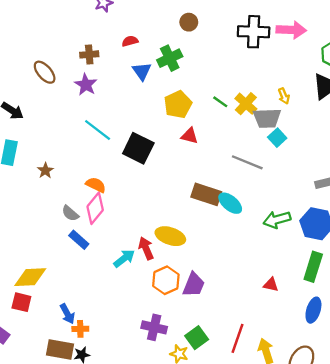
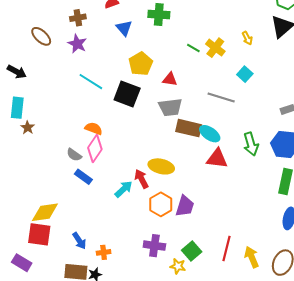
green cross: (170, 58) -> (159, 14), moved, turned 35
yellow pentagon: (178, 104) -> (141, 64), moved
gray trapezoid: (267, 118) -> (170, 107), moved
brown star: (45, 171) -> (28, 128), moved
green arrow: (277, 220) -> (251, 144), turned -85
red triangle: (271, 285) -> (217, 159), moved, size x1.6
red square: (21, 302) -> (39, 234), size x1.4
orange cross: (80, 329) -> (104, 252), moved

